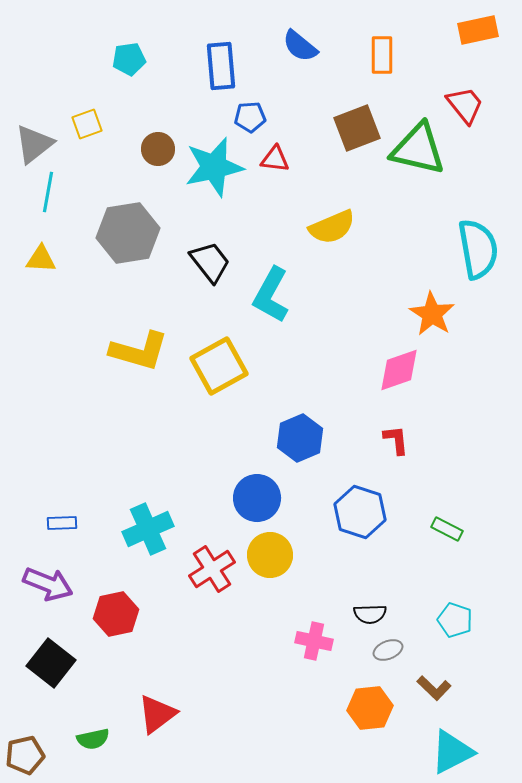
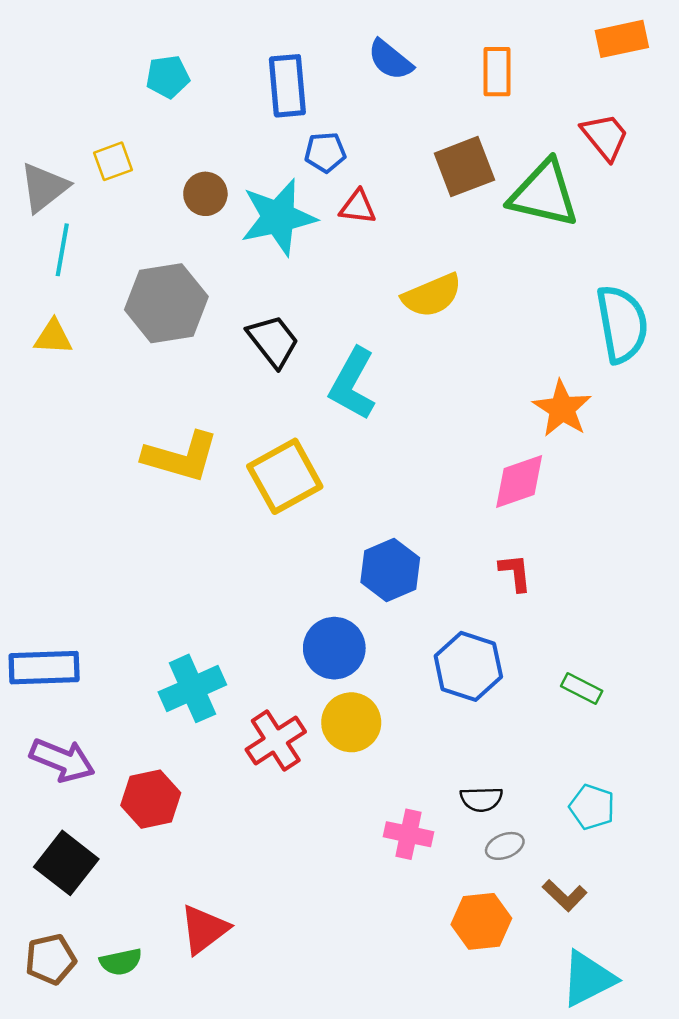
blue rectangle: (62, 523) -> (44, 668), moved, size x1.8
brown pentagon: (25, 755) -> (51, 959), moved

